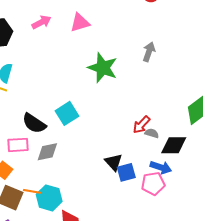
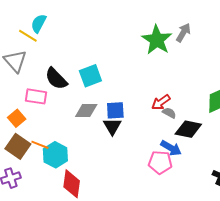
green star: (103, 68) -> (157, 40), moved
gray diamond: (47, 152) -> (86, 111), moved
black triangle: (114, 162) -> (112, 126), moved
blue square: (126, 172) -> (115, 110), moved

